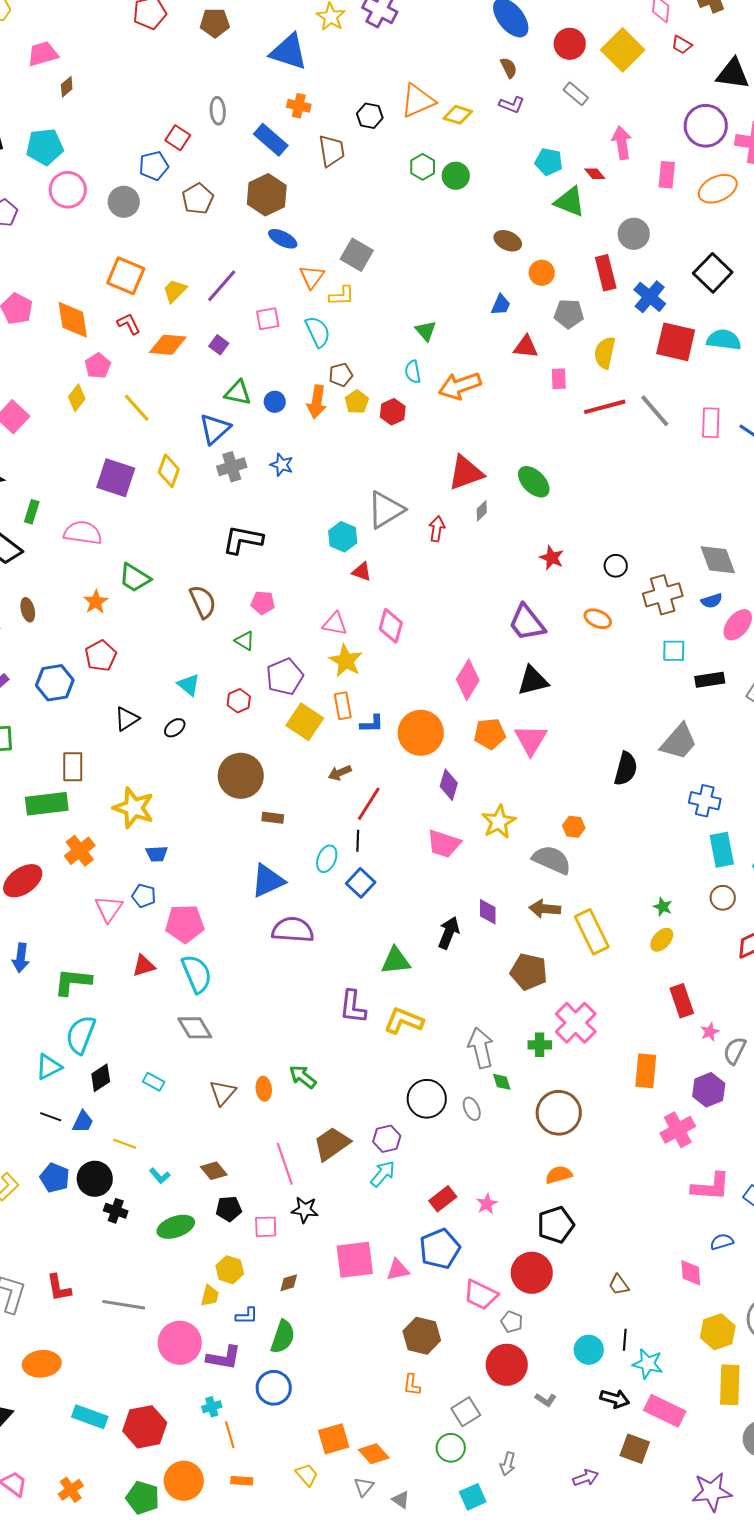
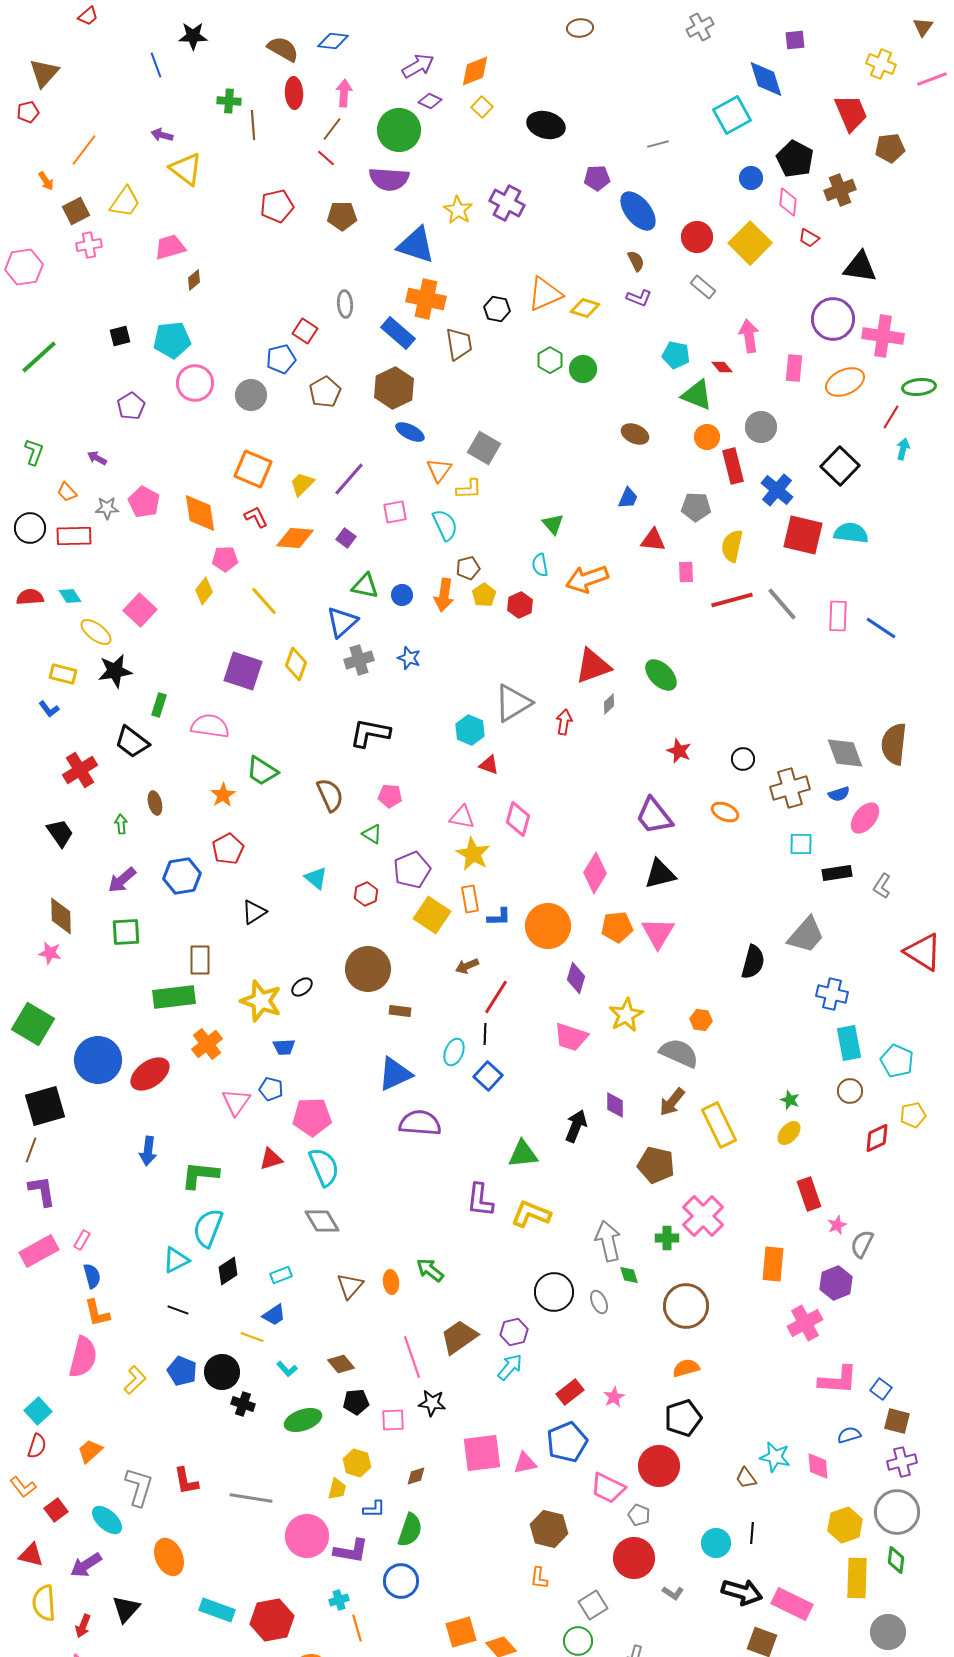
orange cross: (299, 106) -> (426, 299), size x1.6
orange circle: (542, 273) -> (707, 437), moved
pink pentagon: (98, 366) -> (225, 559), turned 30
black ellipse: (175, 728) -> (302, 987), moved
brown arrow: (545, 909) -> (672, 1102), turned -56
cyan rectangle: (154, 1082) -> (281, 1275), turned -50
blue trapezoid: (83, 1122) -> (274, 1315), moved, turned 30
orange ellipse: (42, 1364) -> (169, 1557), turned 72
cyan star: (648, 1364) -> (775, 1457), moved
black arrow: (615, 1399) -> (742, 1592), size x1.4

